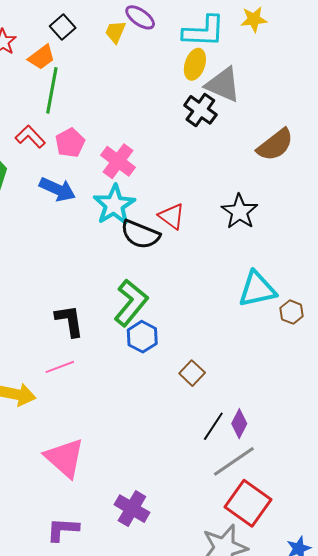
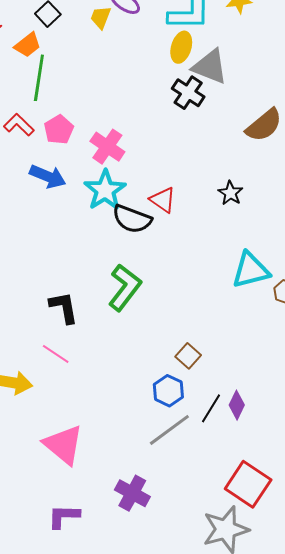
black star: (240, 212) -> (230, 193), size x0.7
blue hexagon: (142, 337) -> (168, 391), moved
pink line: (60, 367) -> (56, 354), turned 56
gray line: (234, 461) -> (169, 430), moved

